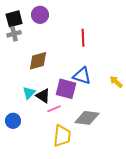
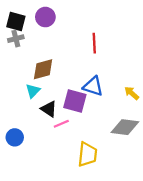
black square: (14, 19) -> (16, 22), turned 30
cyan triangle: (29, 93) -> (33, 91), moved
gray diamond: (87, 118) -> (125, 127), moved
yellow trapezoid: (62, 136) -> (87, 154), moved

